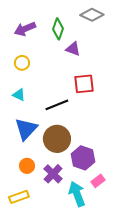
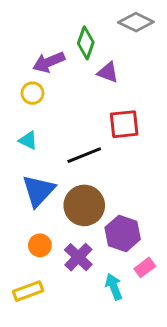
purple arrow: (25, 29) -> (49, 62), moved
cyan arrow: (77, 194) -> (114, 287), size x0.7

